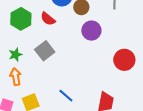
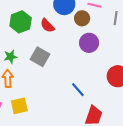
gray square: (45, 51) -> (40, 57), turned -30
blue line: (66, 96) -> (78, 90), moved

